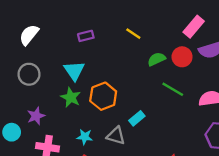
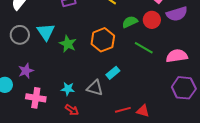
cyan triangle: (74, 71) -> (46, 32), moved
orange hexagon: (103, 96) -> (103, 40), moved
green star: (71, 97) -> (68, 44), moved

